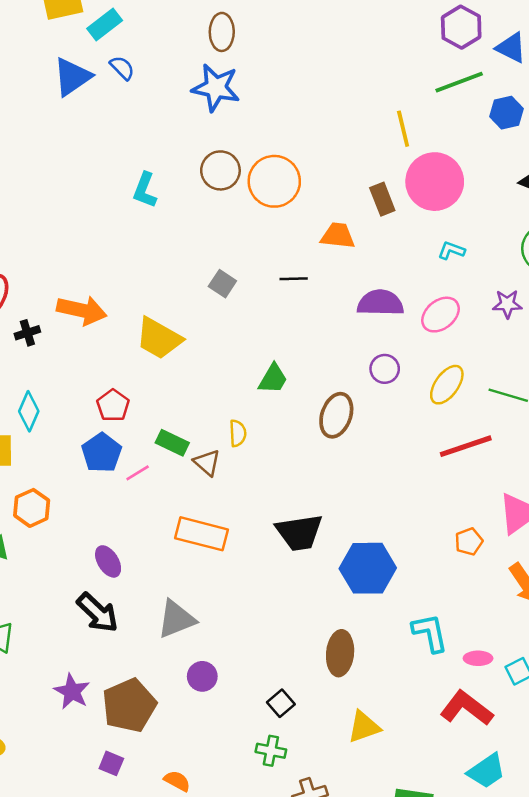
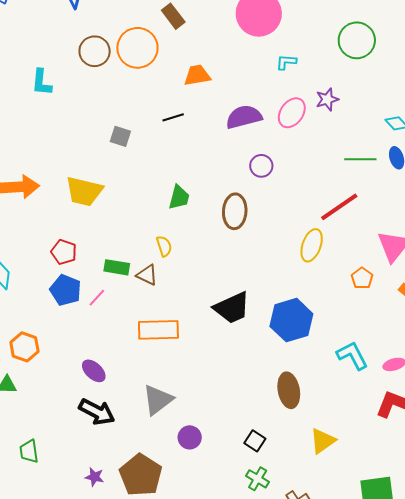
brown rectangle: (382, 199) -> (173, 16), moved
purple star: (507, 304) -> (327, 99), moved
yellow ellipse: (447, 385) -> (312, 245), moved
purple star: (72, 692) -> (94, 477), size x0.7
green cross: (271, 751) -> (258, 479), turned 35

